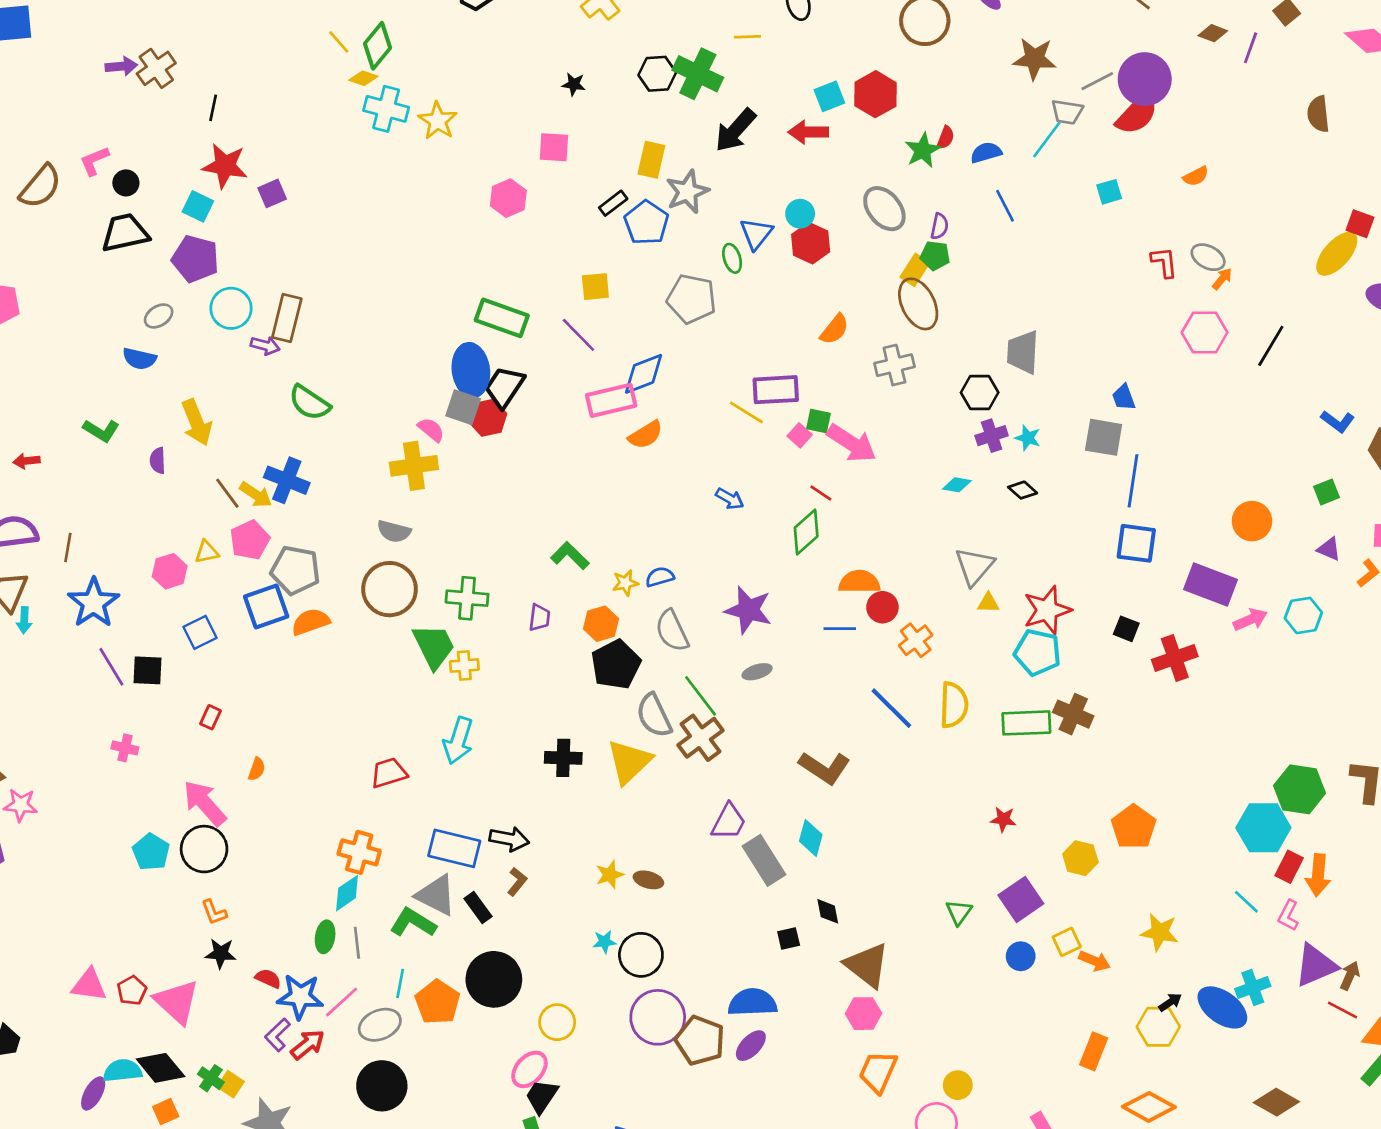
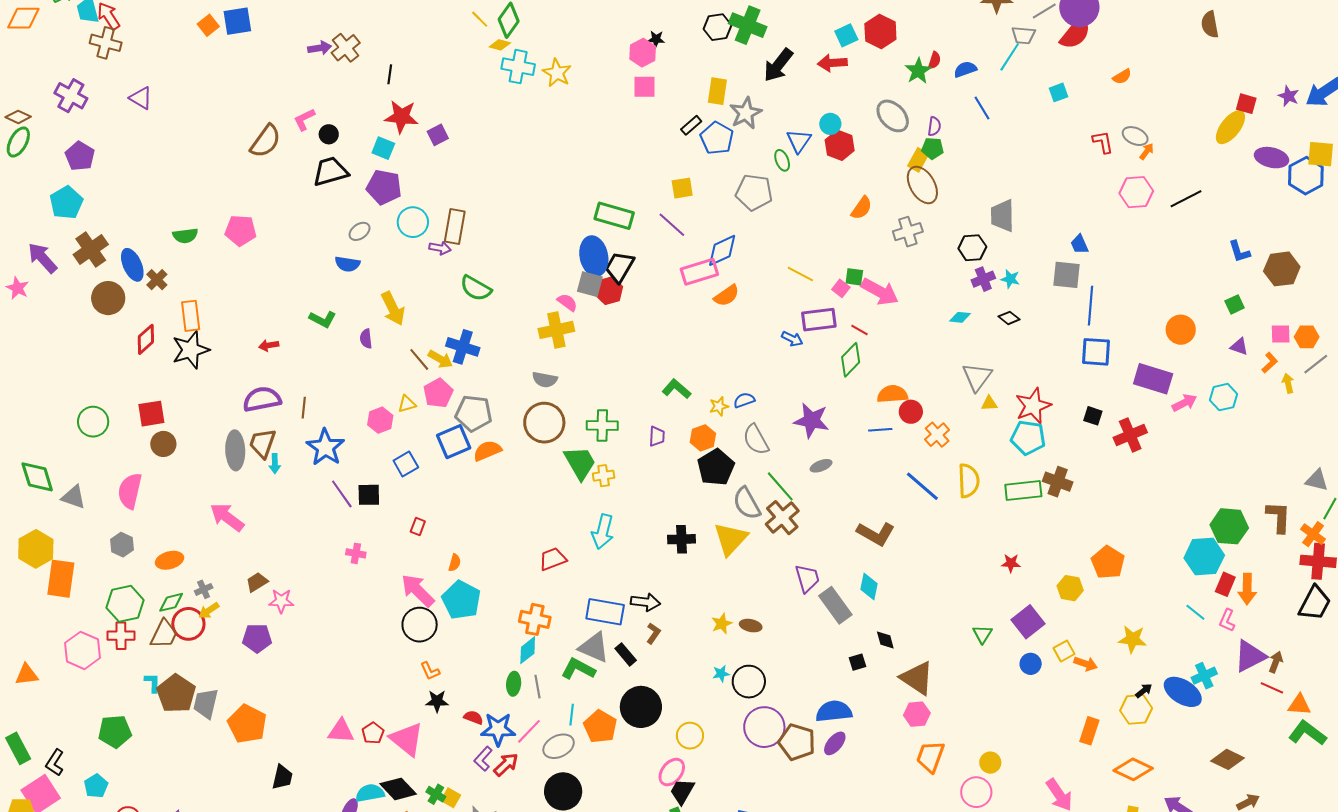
pink hexagon: (508, 198) -> (643, 53), moved
black line: (1271, 346) -> (1186, 199), turned 36
purple rectangle: (776, 390) -> (819, 320), moved
blue L-shape: (1338, 421) -> (1239, 252), turned 40
purple trapezoid: (729, 822) -> (807, 578), turned -40
cyan pentagon: (151, 852) -> (461, 600), moved, size x1.4

